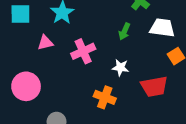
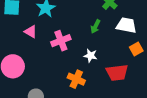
pink triangle: (45, 43) -> (31, 32), turned 40

